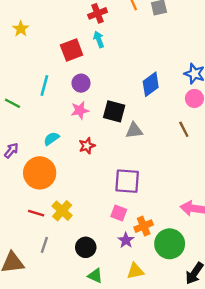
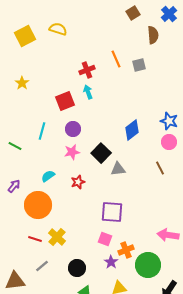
black square: (114, 111) -> (101, 153), turned 30
gray line: (44, 245) -> (42, 266), turned 32

